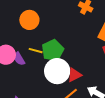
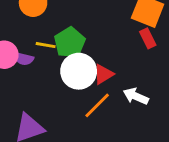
purple semicircle: (19, 59) -> (24, 59), turned -40

